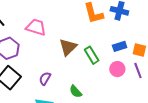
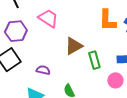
purple semicircle: (45, 79) -> (43, 70), turned 56

